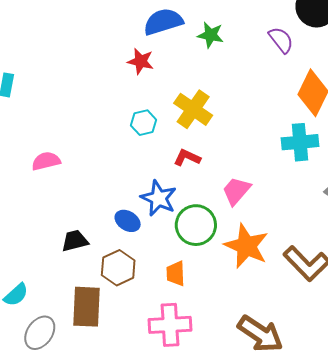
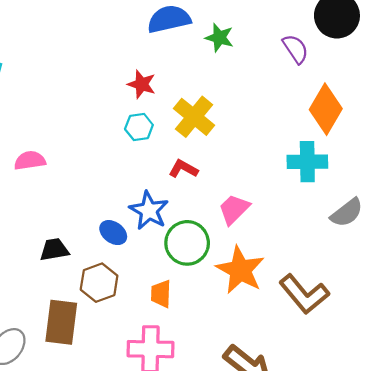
red star: (141, 61) -> (142, 84), moved

